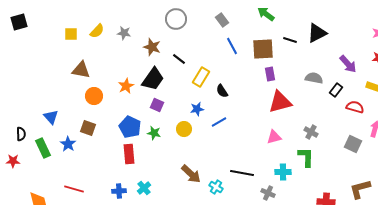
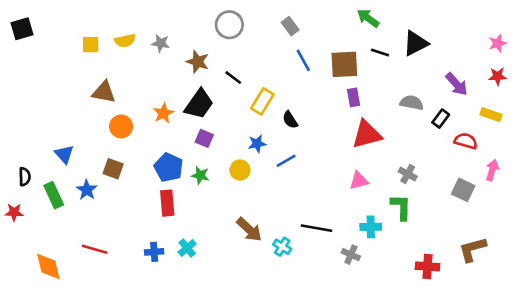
green arrow: (266, 14) -> (368, 18), moved
yellow semicircle: (97, 31) -> (125, 41), turned 35

